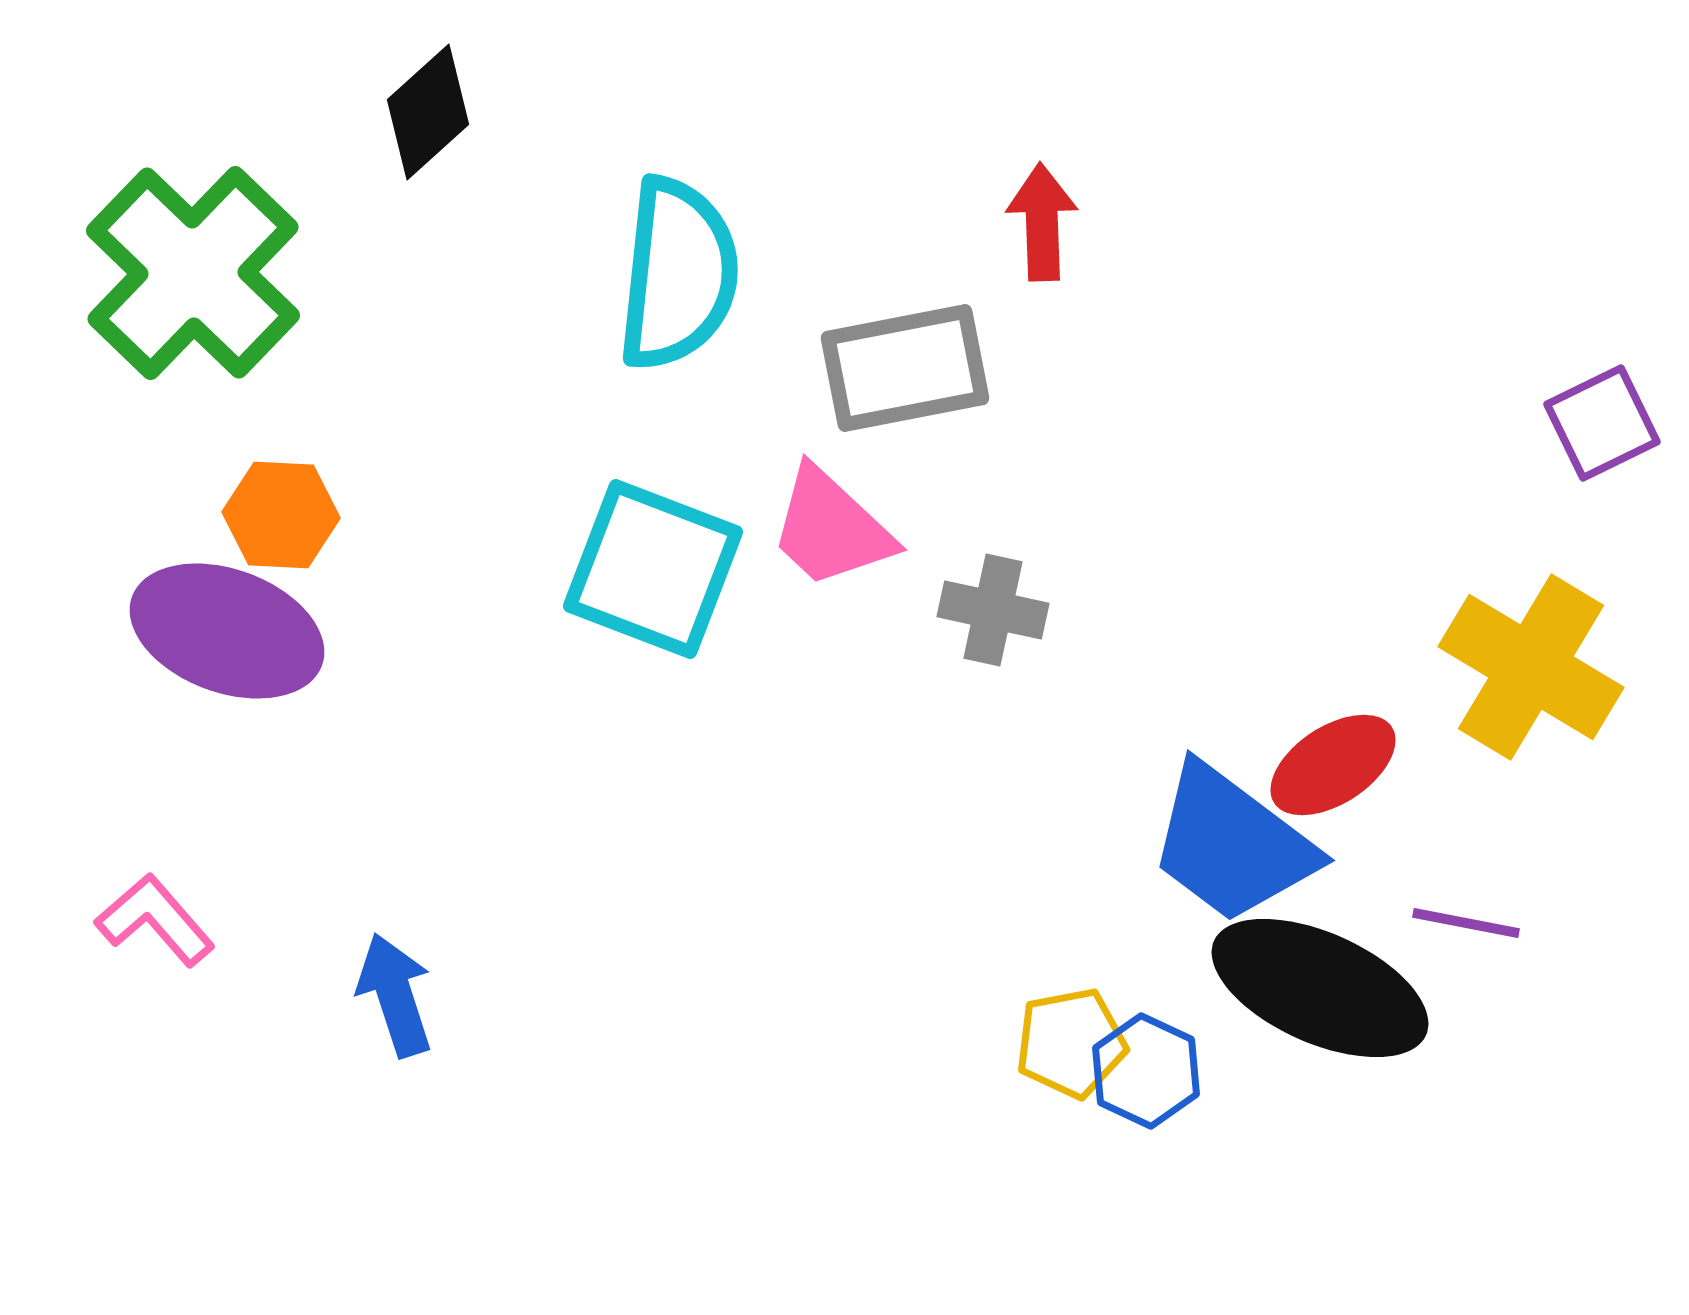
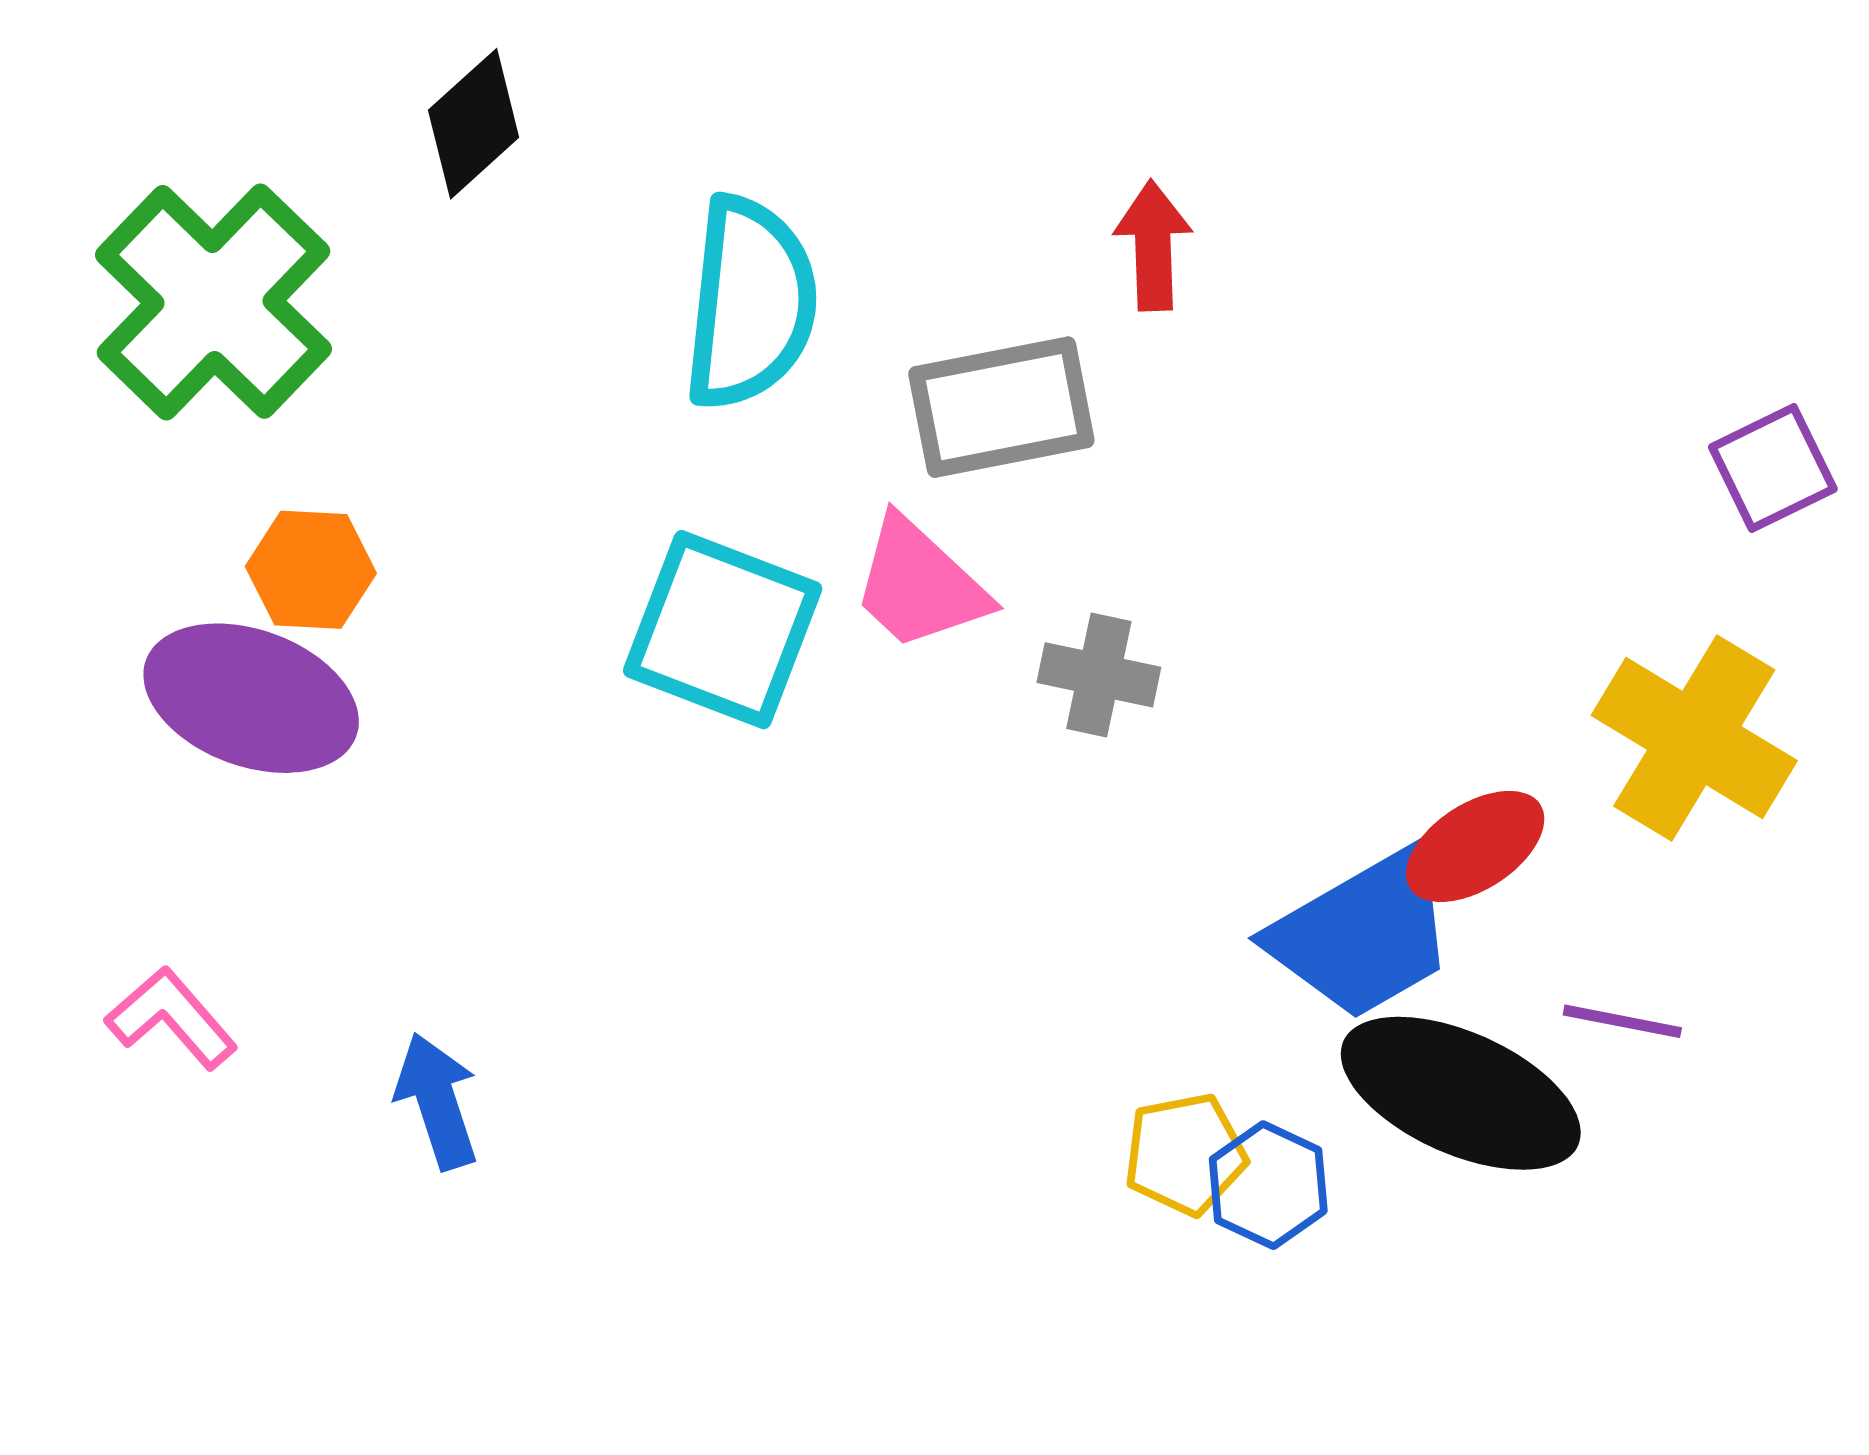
blue trapezoid: (1232, 844) -> (1363, 934), turned -67

